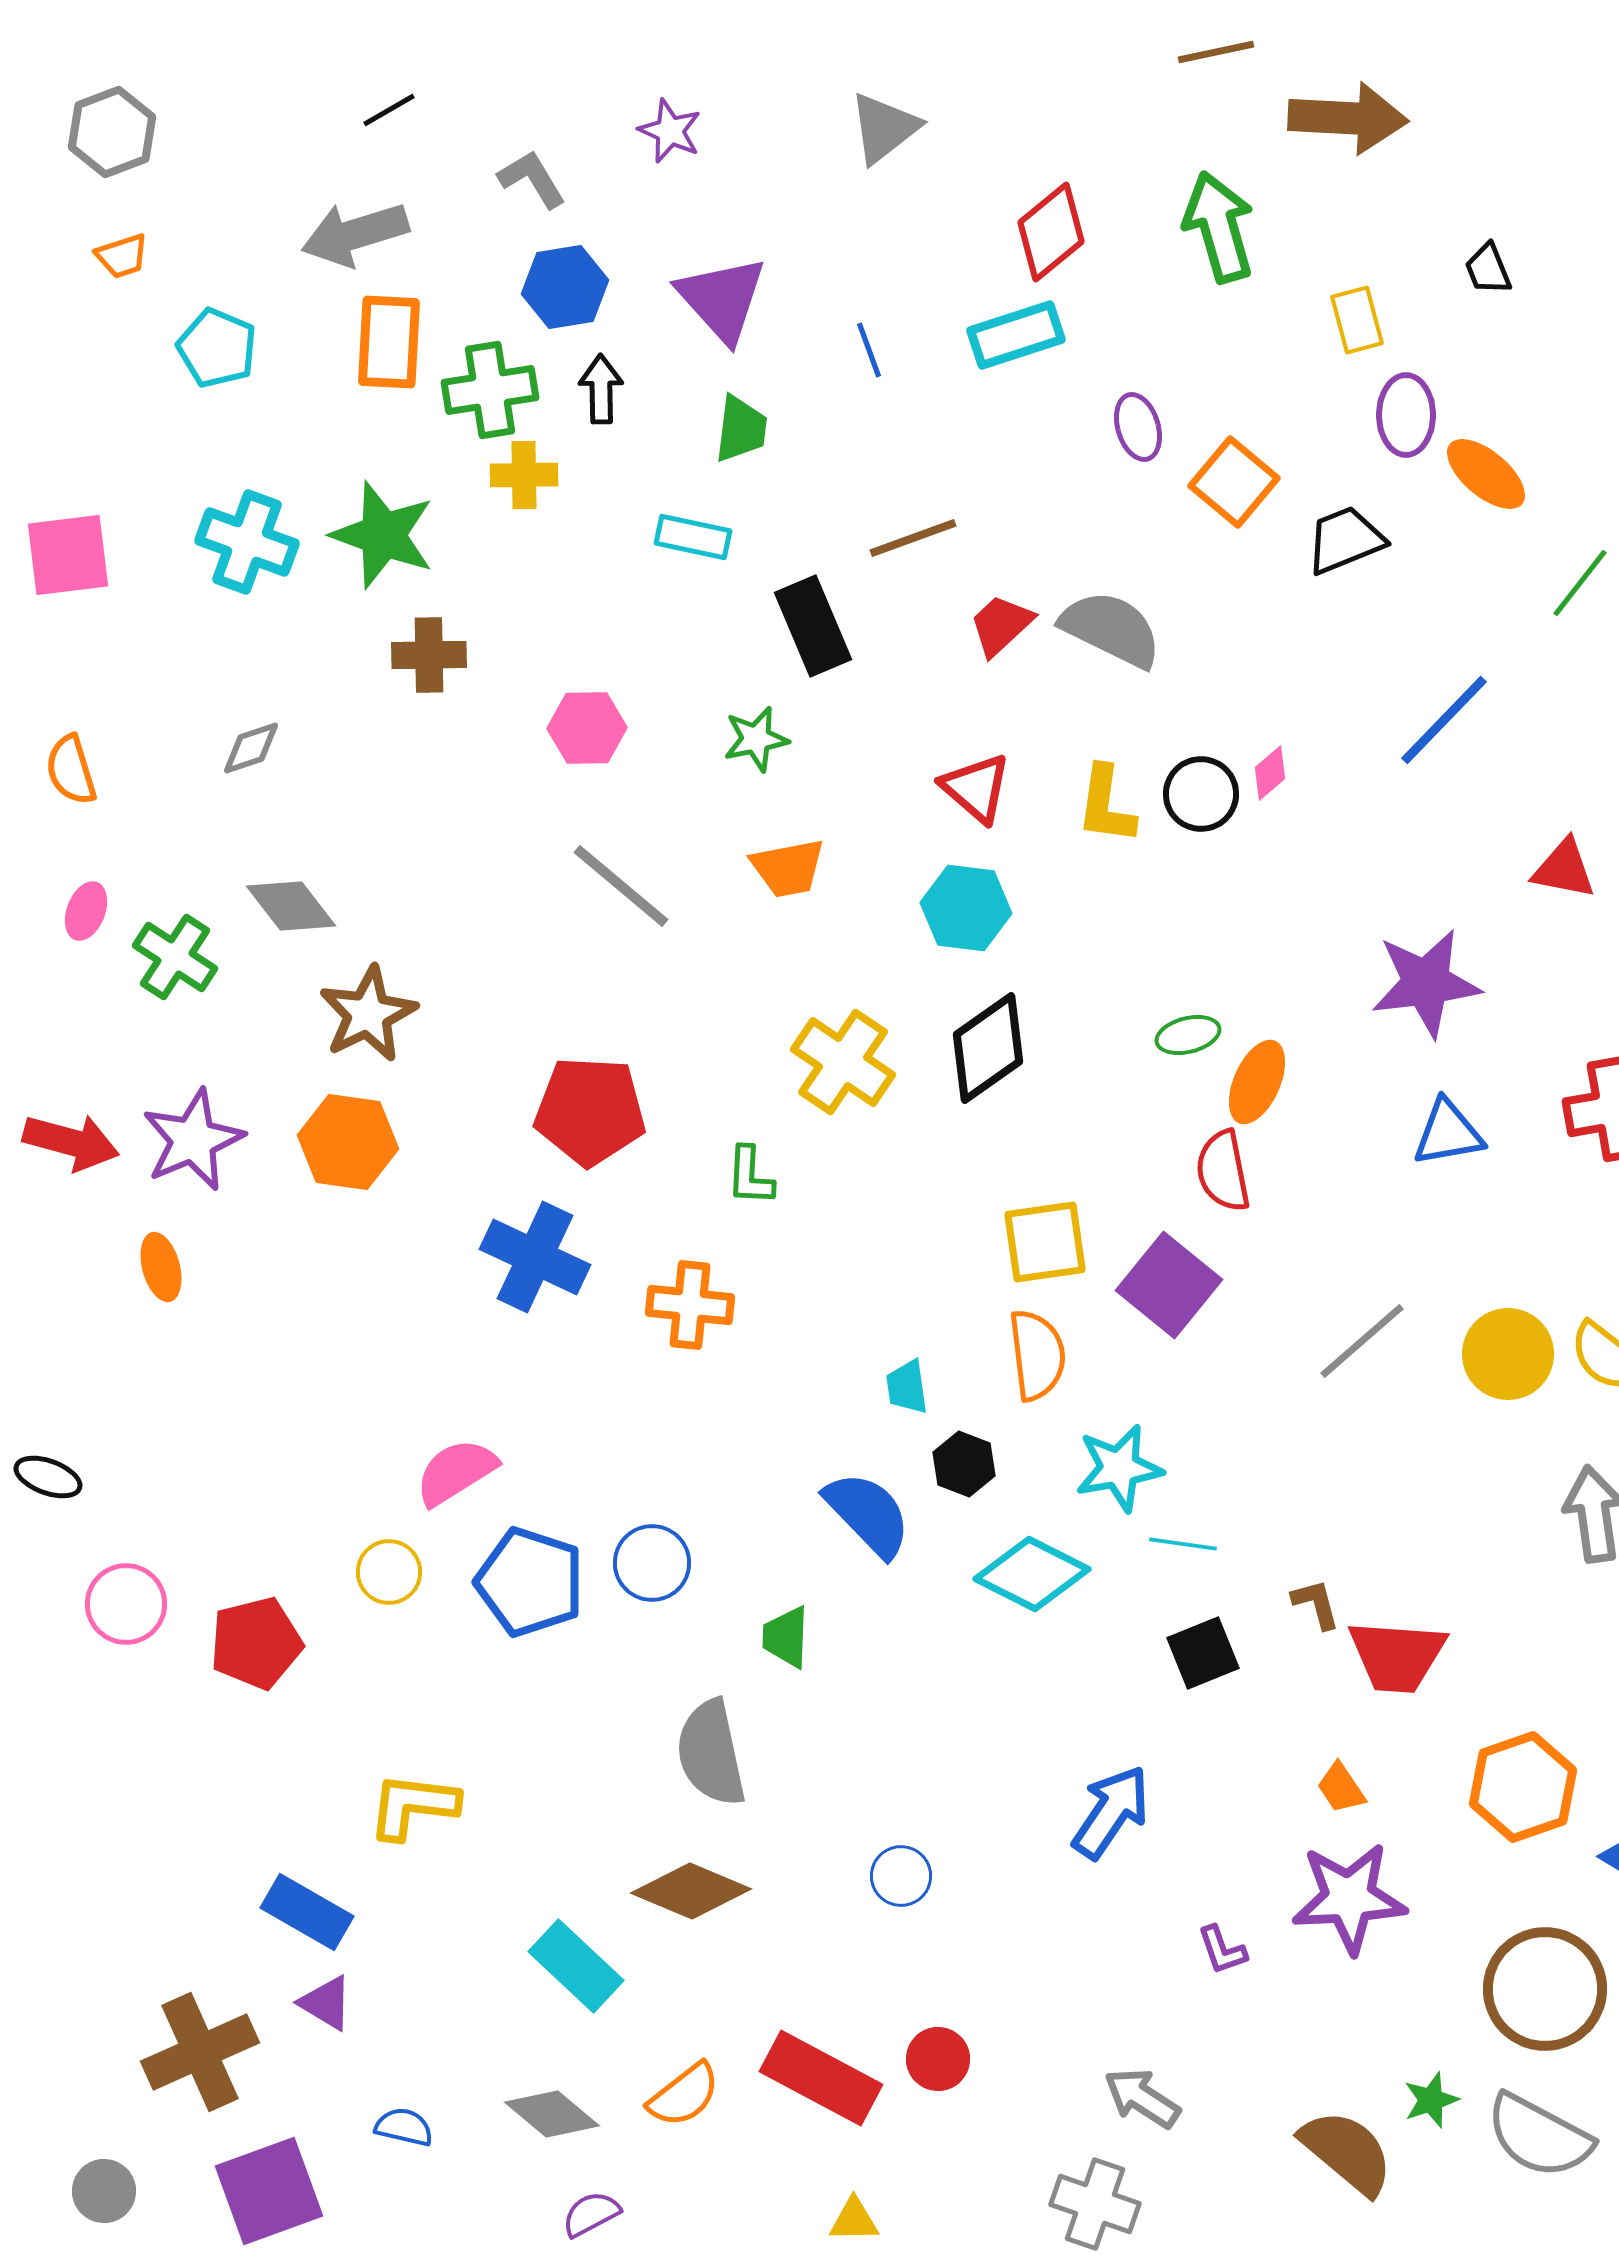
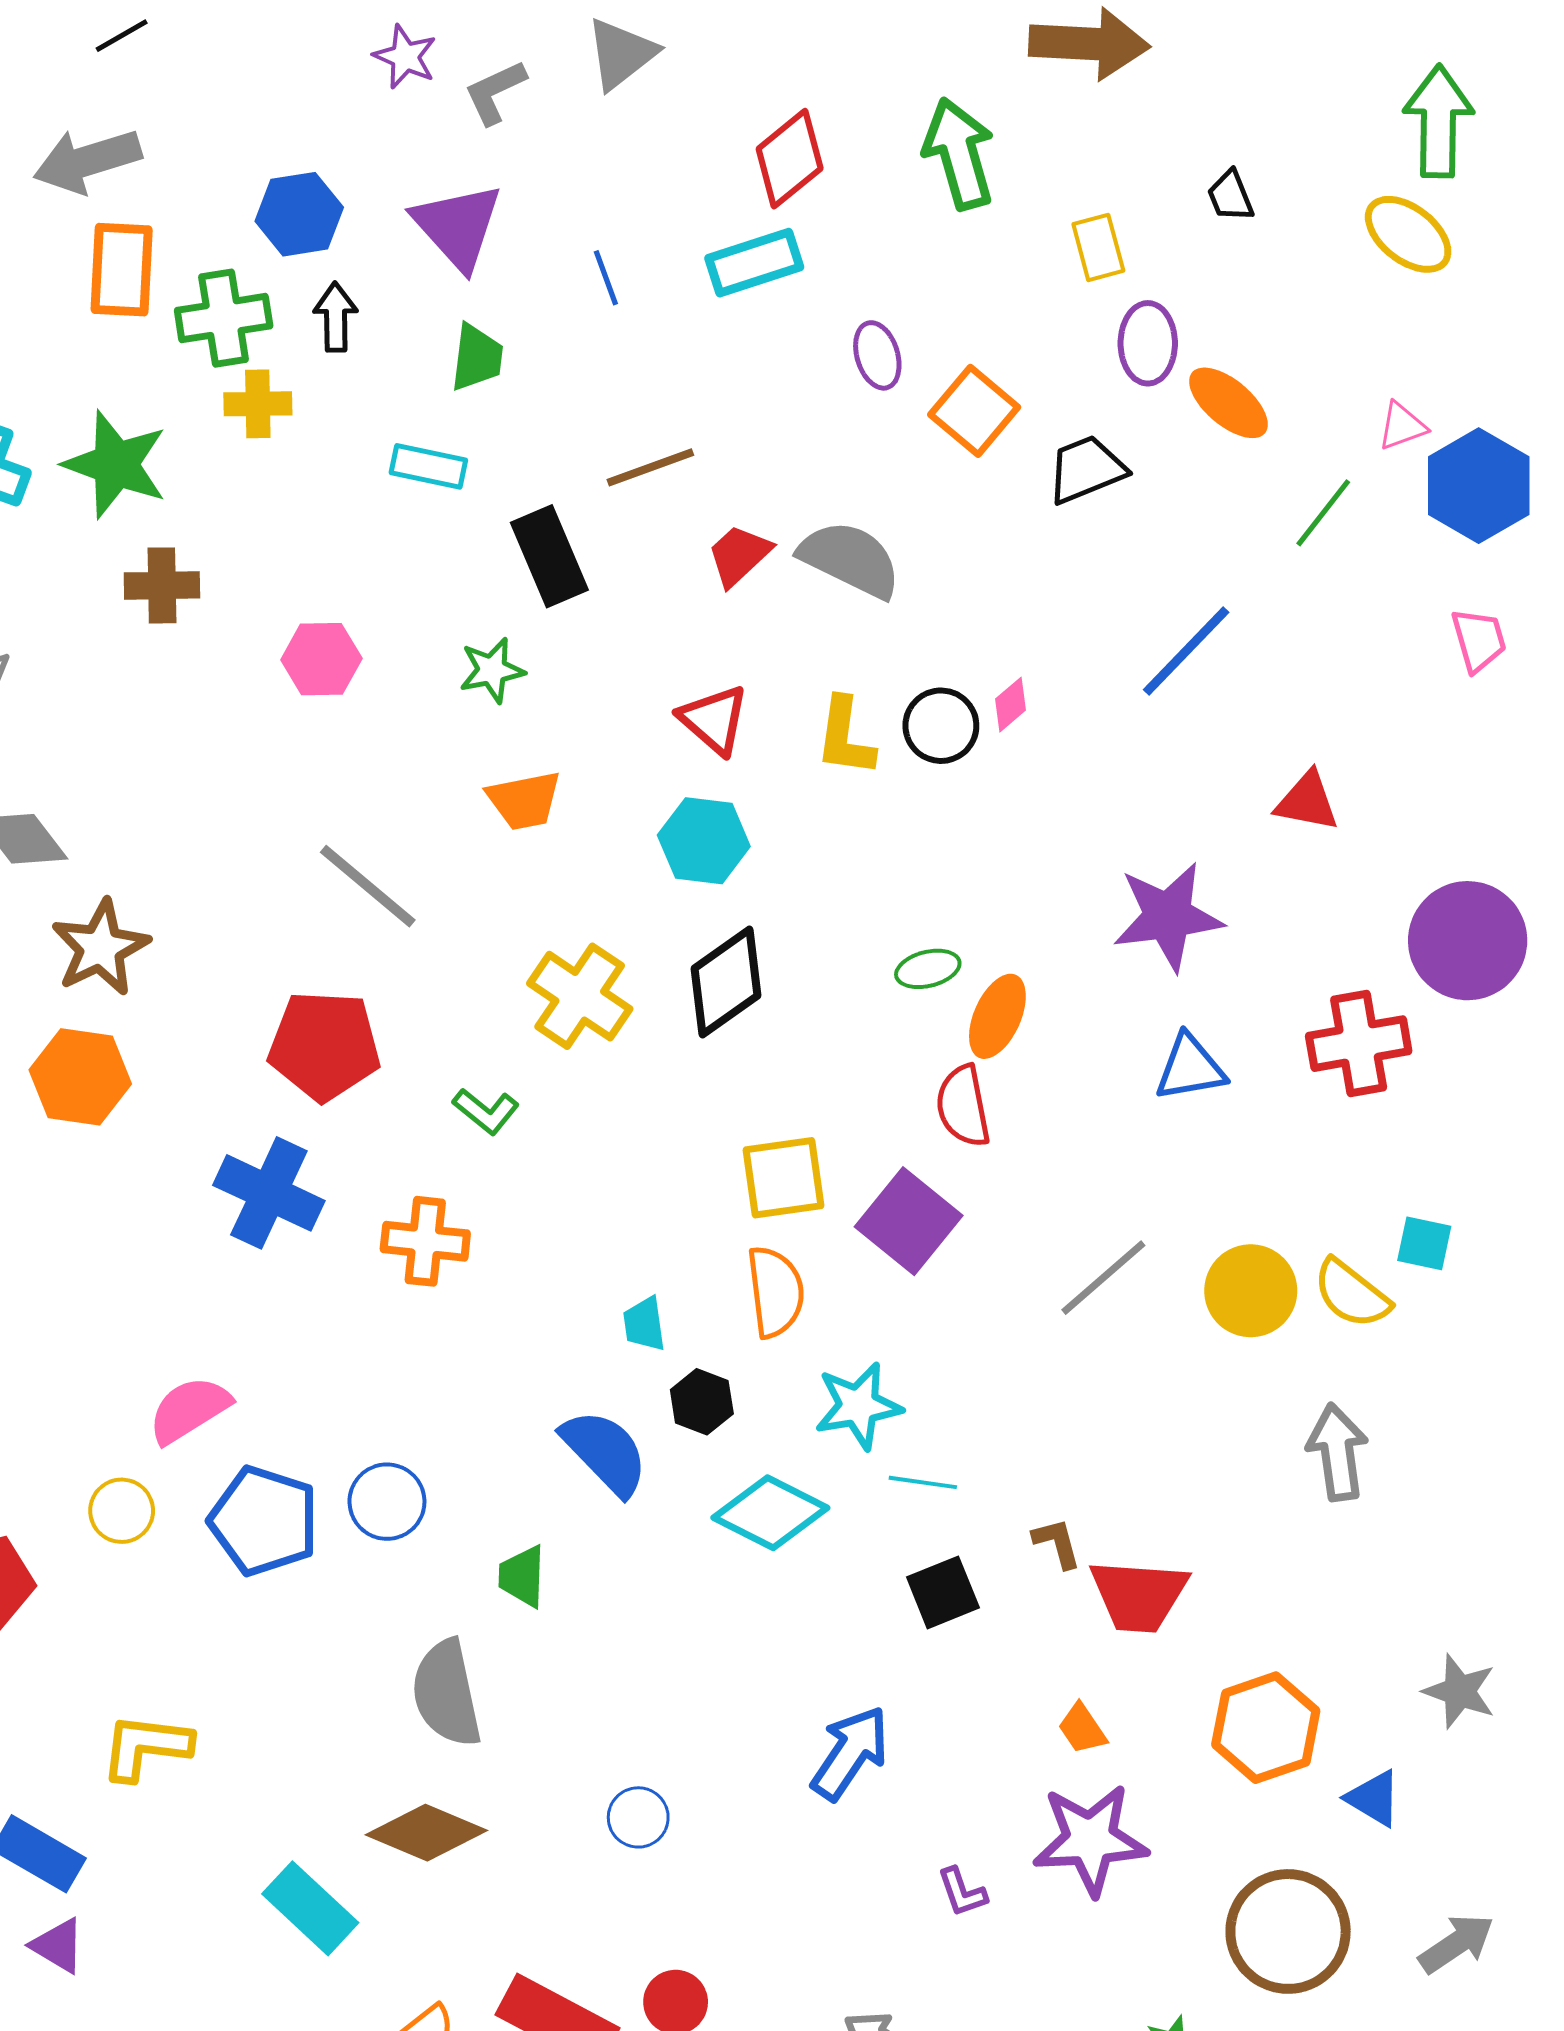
gray L-shape: (532, 179) -> (495, 92), moved, turned -84
gray line: (621, 886) -> (368, 886), moved
green L-shape: (750, 1176) -> (486, 1111), turned -54

